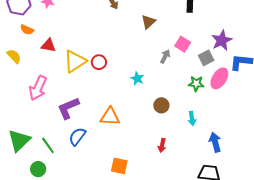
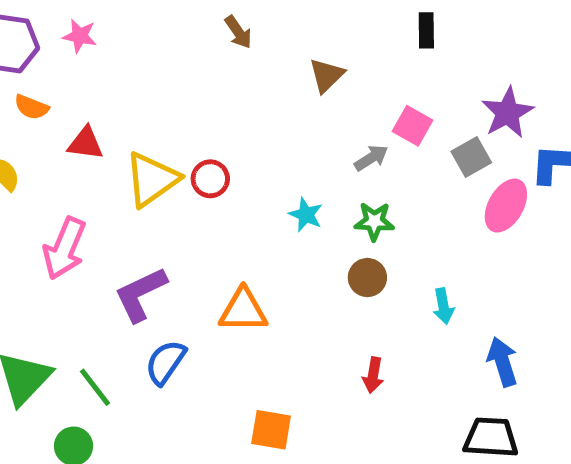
gray arrow: (165, 56) -> (371, 158), turned 32
green star: (196, 84) -> (374, 221), moved

